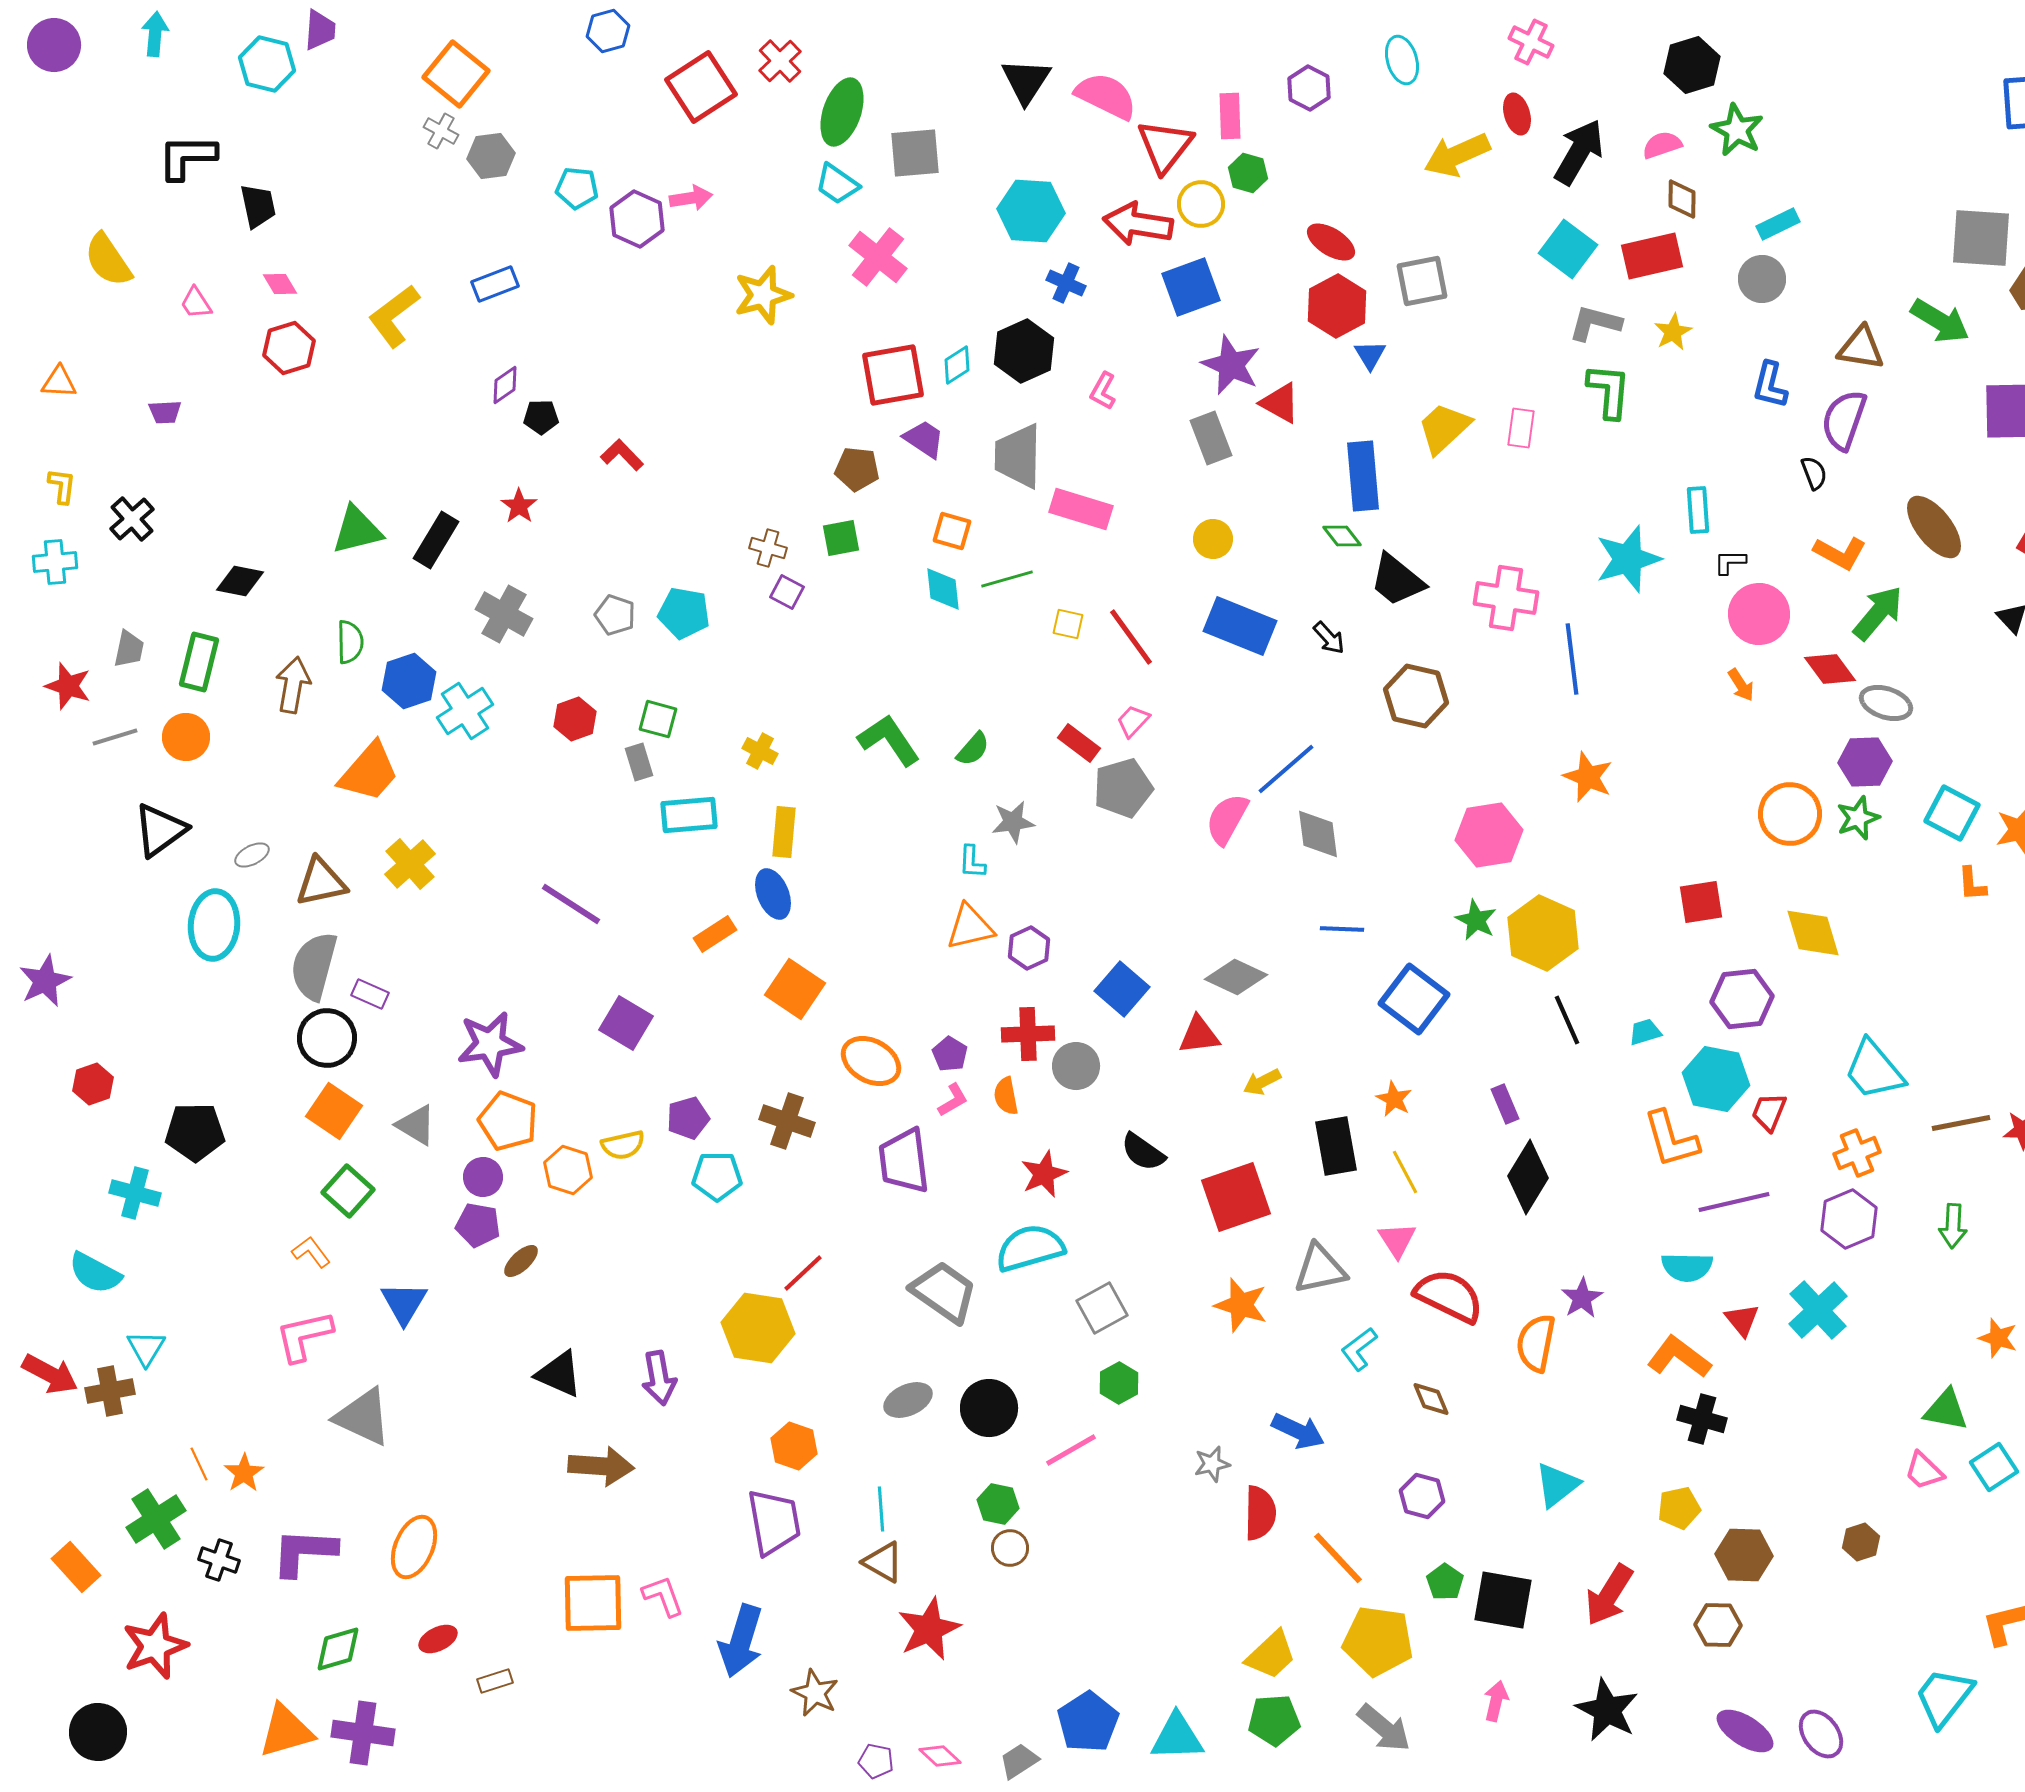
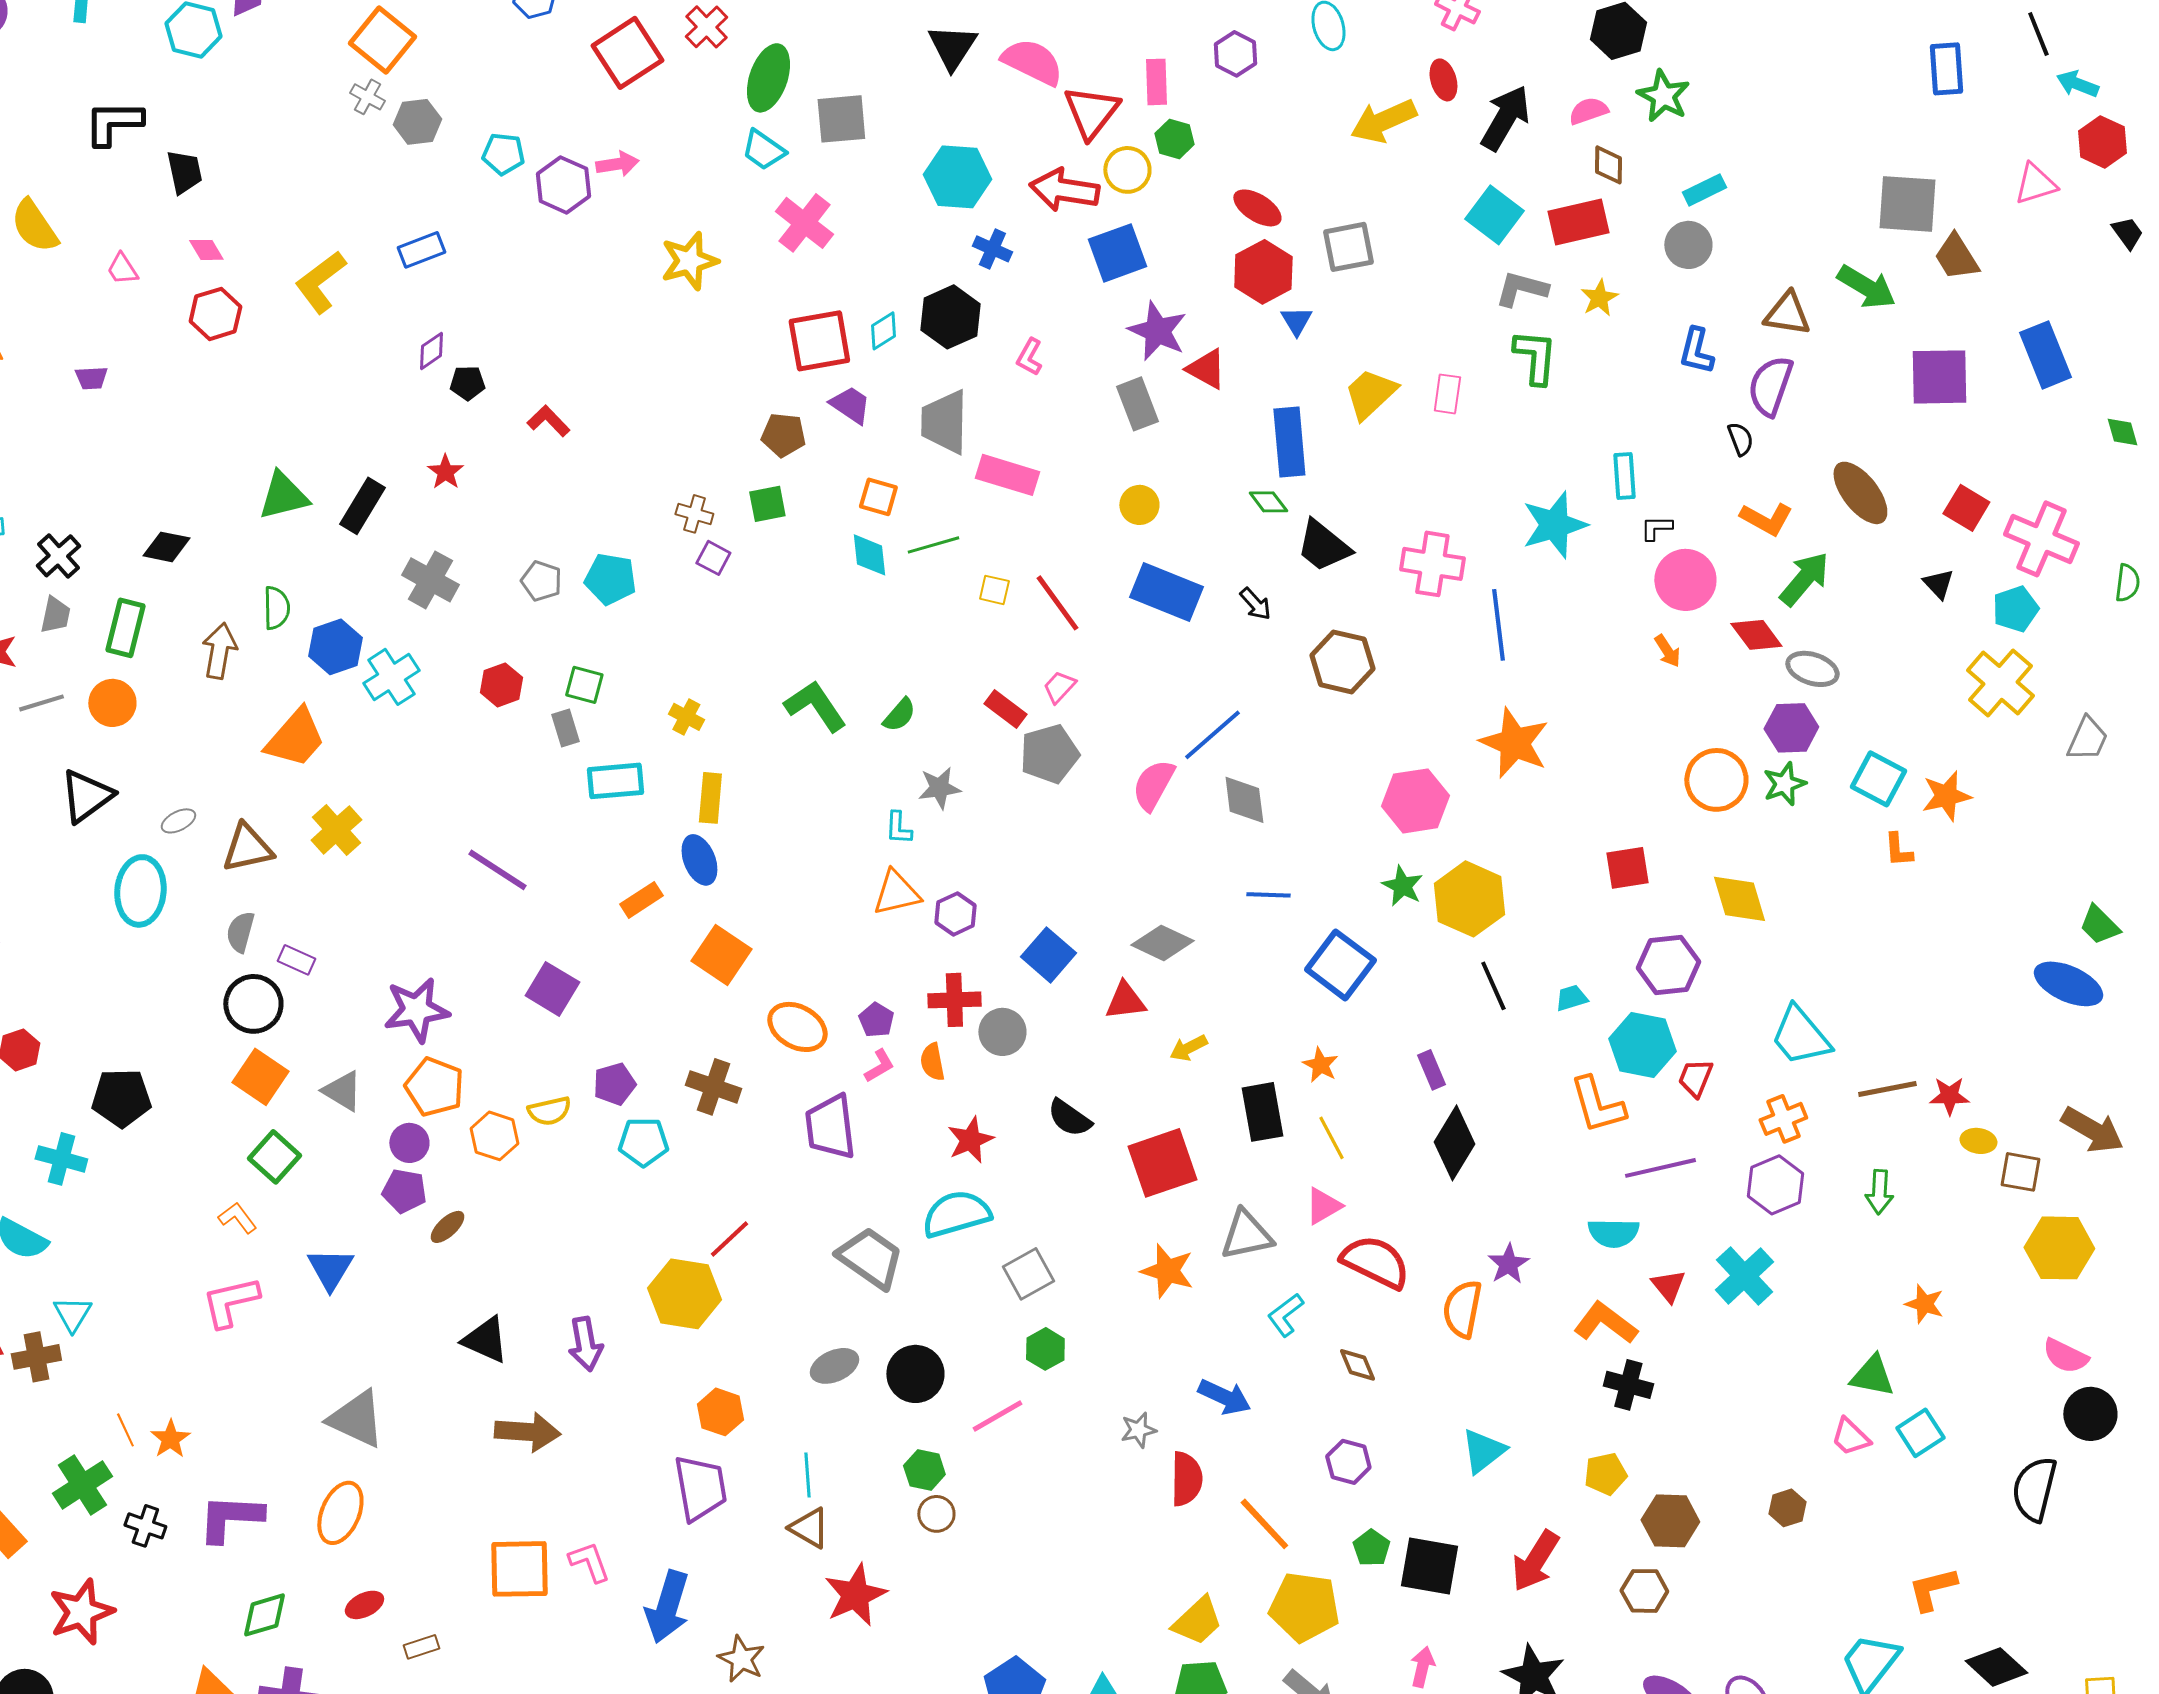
black cross: (132, 519) -> (58, 556), moved
orange star: (1588, 777) -> (1514, 743), size x1.4
gray semicircle: (314, 966) -> (240, 932), size x0.6
pink triangle: (1397, 1240) -> (1323, 1206), turned 33
gray triangle: (363, 1417) -> (356, 1419), moved

